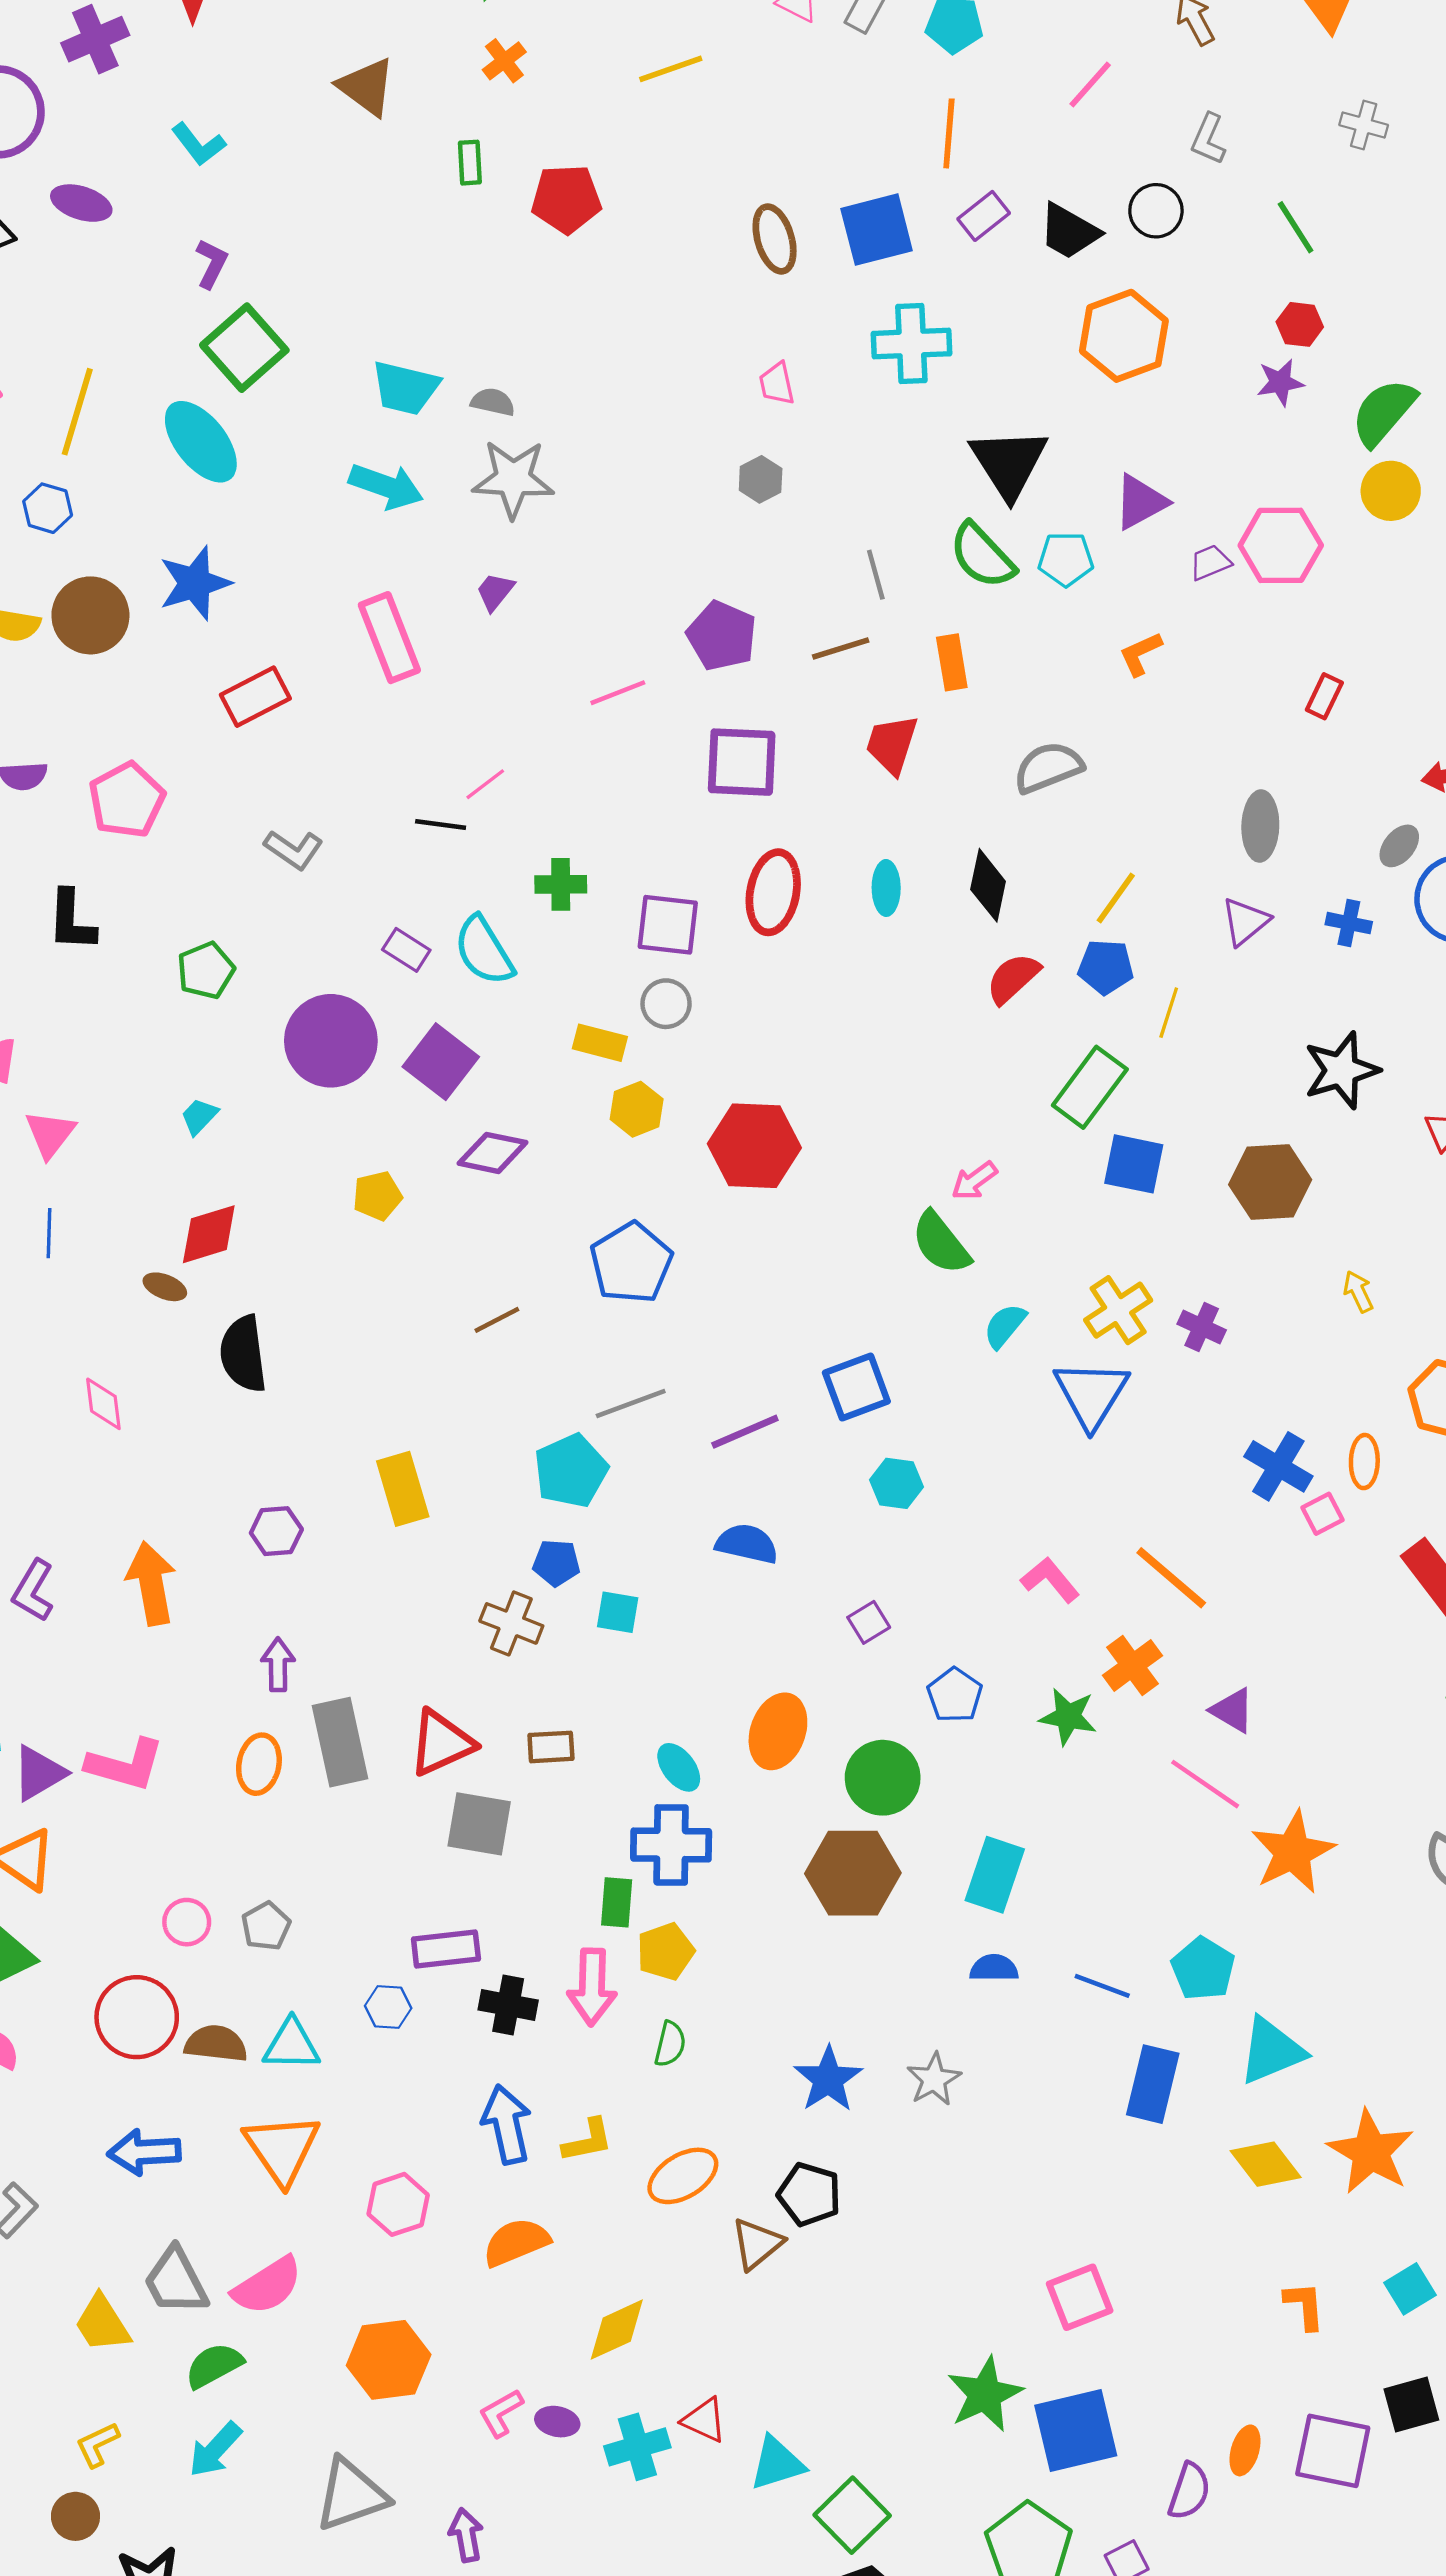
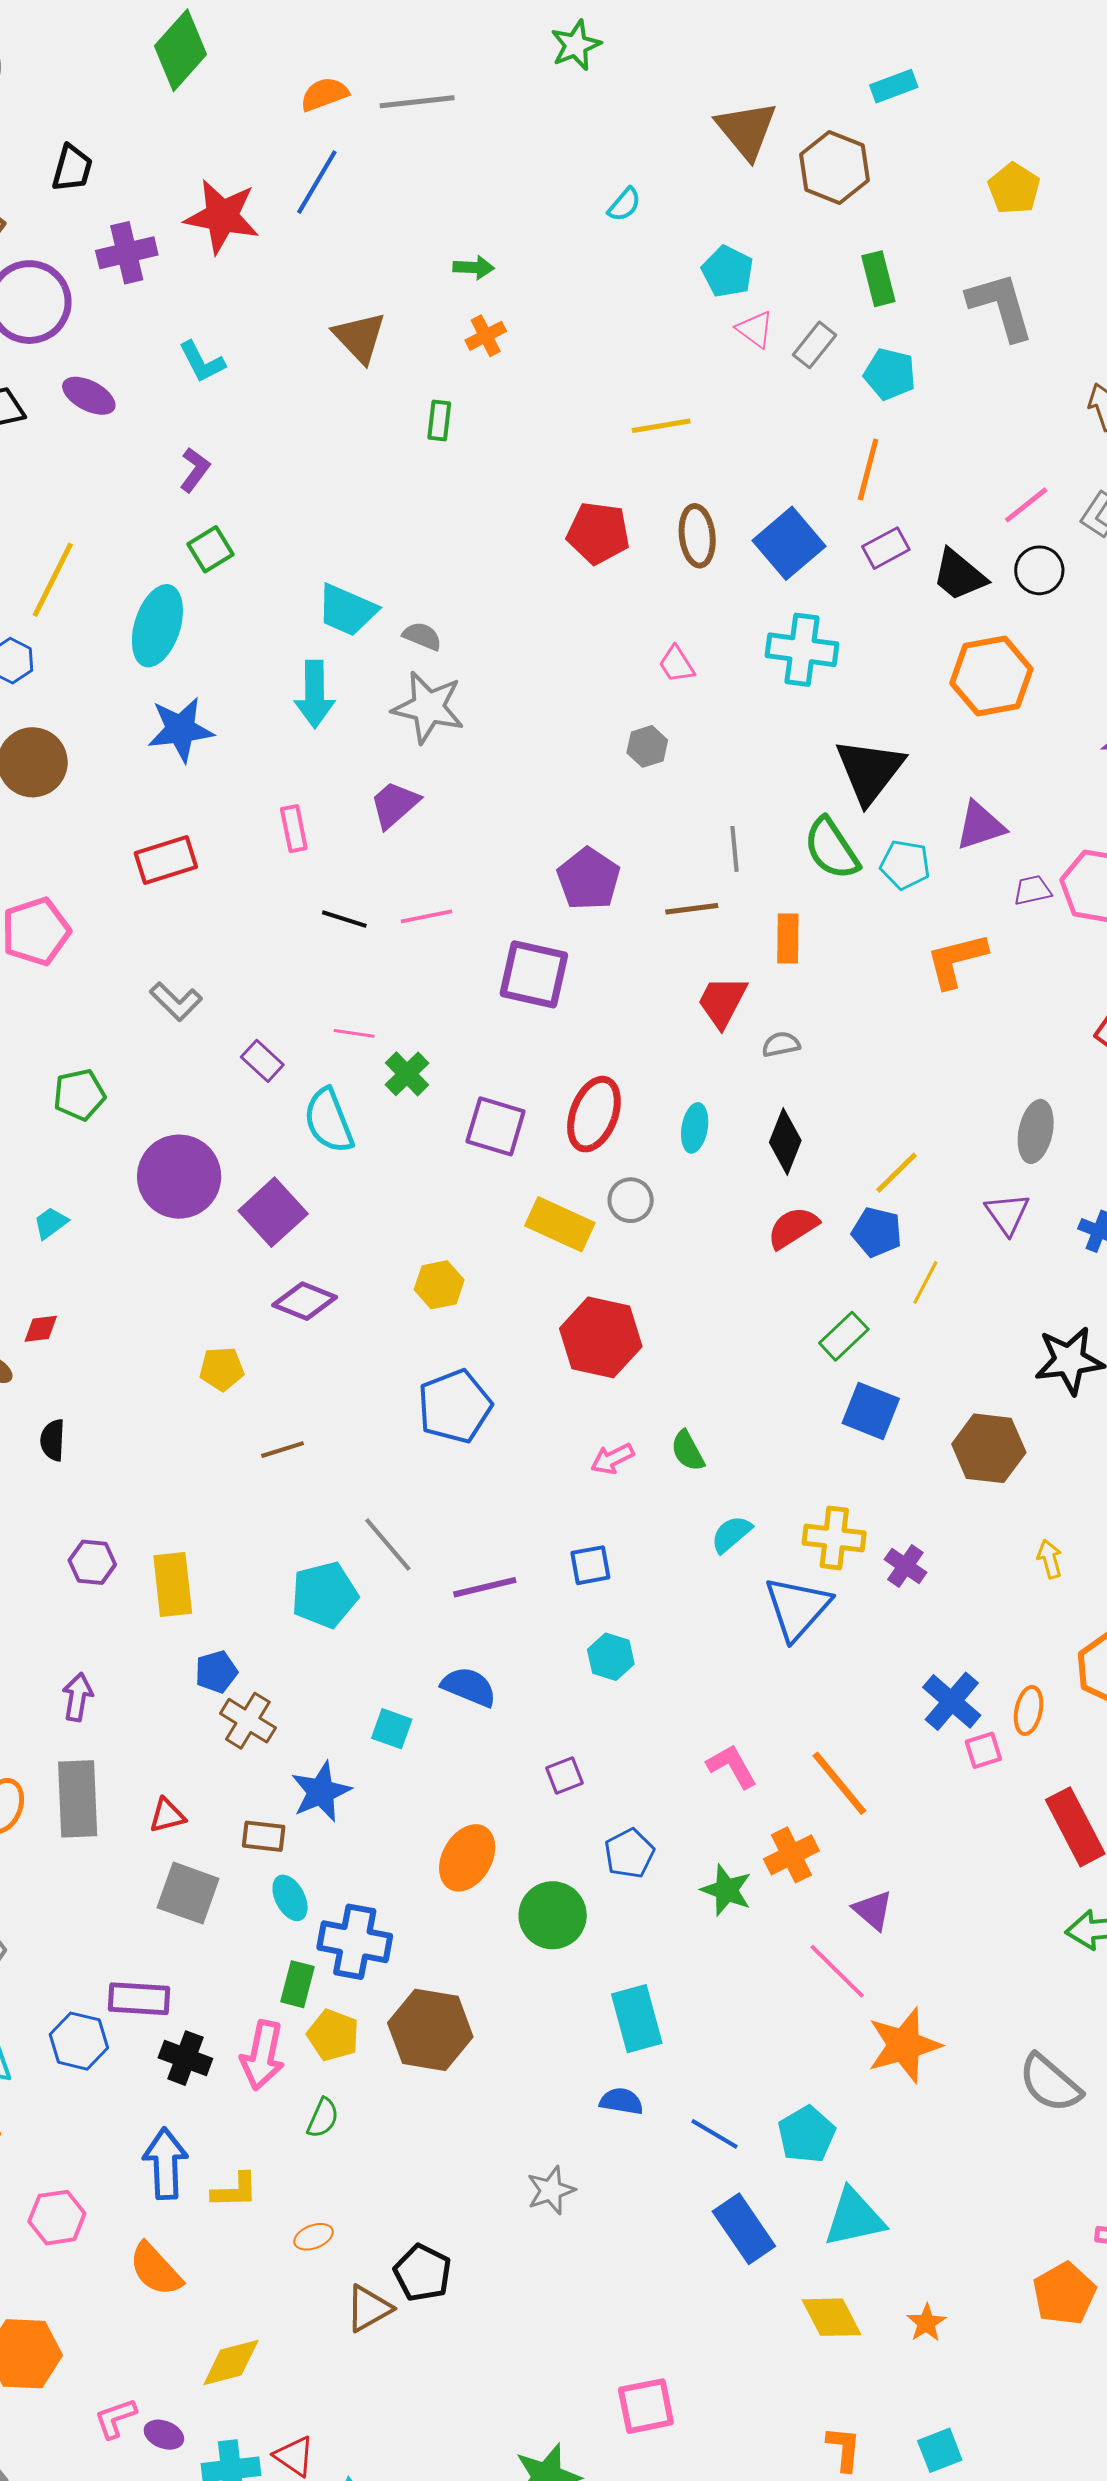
yellow line: (671, 69) -> (661, 426), moved
pink line: (1090, 84) -> (1026, 505), moved
red pentagon: (566, 199) -> (598, 533), moved
blue square: (877, 230) -> (789, 543), turned -36
green square: (244, 348) -> (211, 549), size x0.6
pink trapezoid: (777, 384) -> (677, 664), turned -30
cyan ellipse: (201, 442) -> (157, 626), turned 46
cyan arrow: (386, 486) -> (315, 694), turned 60
blue star: (195, 583) -> (181, 729), moved
purple trapezoid: (495, 592) -> (395, 804), size x1.4
pink rectangle: (389, 638) -> (294, 829), size x0.6
orange L-shape: (1140, 654) -> (956, 960), size x1.5
pink line: (618, 693) -> (426, 916), moved
purple square: (742, 762) -> (534, 974), moved
gray semicircle: (1048, 767) -> (781, 1044), moved, size x0.6
pink line: (485, 784) -> (354, 1033), moved, turned 36
black line: (441, 825) -> (344, 919), moved
green cross: (561, 884) -> (407, 1074), turned 36
purple triangle: (1245, 922) -> (1007, 1214), turned -36
purple rectangle: (406, 950) -> (262, 1061), moved
gray circle: (666, 1004) -> (631, 1200), moved
yellow rectangle: (600, 1043) -> (560, 1224), moved, size x1.4
green rectangle: (1090, 1087) -> (844, 1336), size x0.7
red hexagon: (754, 1146) -> (601, 1337), moved
pink arrow: (974, 1181) -> (612, 1459), moved
yellow pentagon: (377, 1196) -> (222, 1369), moved
red diamond: (209, 1234) -> (41, 1329), size x0.6
green semicircle: (941, 1243) -> (688, 1451), size x0.7
blue pentagon: (631, 1263) -> (455, 1406), moved
yellow cross: (1118, 1310) -> (834, 1538), turned 30
black semicircle: (243, 1354) -> (53, 1440), size x0.6
blue square: (856, 1387) -> (590, 1565), size x0.7
gray line: (631, 1403) -> (388, 1545), turned 60
purple hexagon: (276, 1531) -> (92, 1562), moved
blue pentagon: (556, 1563) -> (216, 1672), moved, turned -30
cyan square: (618, 1612) -> (392, 1729), moved
purple arrow: (278, 1665) -> (77, 1697), moved
red triangle: (441, 1743) -> (167, 1815), size x0.6
cyan ellipse: (679, 1767) -> (290, 1898), moved
brown hexagon: (853, 1873) -> (430, 2030), moved
cyan rectangle: (995, 1875) -> (637, 2019), turned -44
yellow pentagon: (665, 1951) -> (333, 2035), turned 30
blue hexagon: (388, 2007) -> (79, 2041), size x1.4
blue star: (828, 2079) -> (321, 1792), moved
blue rectangle: (1153, 2084) -> (744, 2229), turned -58
orange star: (1371, 2152) -> (926, 2323), size x0.5
orange ellipse: (683, 2176) -> (314, 2237), size x0.6
orange semicircle: (516, 2242) -> (156, 2269), turned -120

